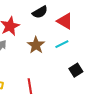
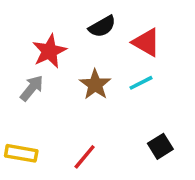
black square: (76, 70) -> (160, 146), moved
red line: (30, 86) -> (85, 157), turned 49

